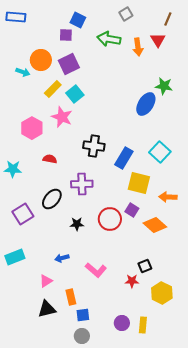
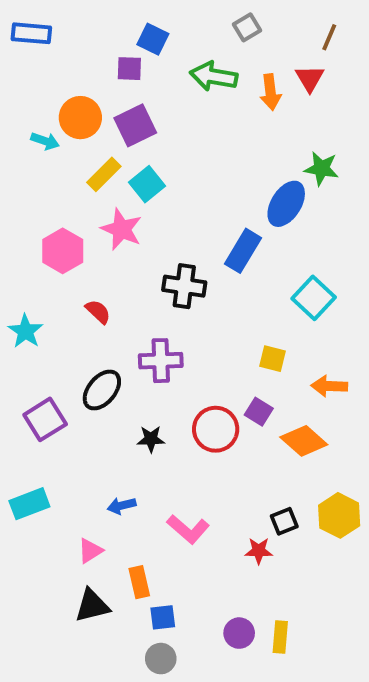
blue rectangle: (124, 158) -> (243, 251), moved
red semicircle: (50, 159) -> (98, 312), turned 32
cyan star: (13, 169) -> (25, 331), turned 30
yellow square: (139, 183) -> (272, 359), size x0.6
yellow hexagon: (162, 293) -> (339, 515), moved

